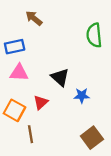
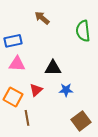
brown arrow: (34, 18) -> (42, 18), moved
black triangle: (60, 77) -> (53, 68), turned -42
blue star: (82, 96) -> (66, 90), moved

